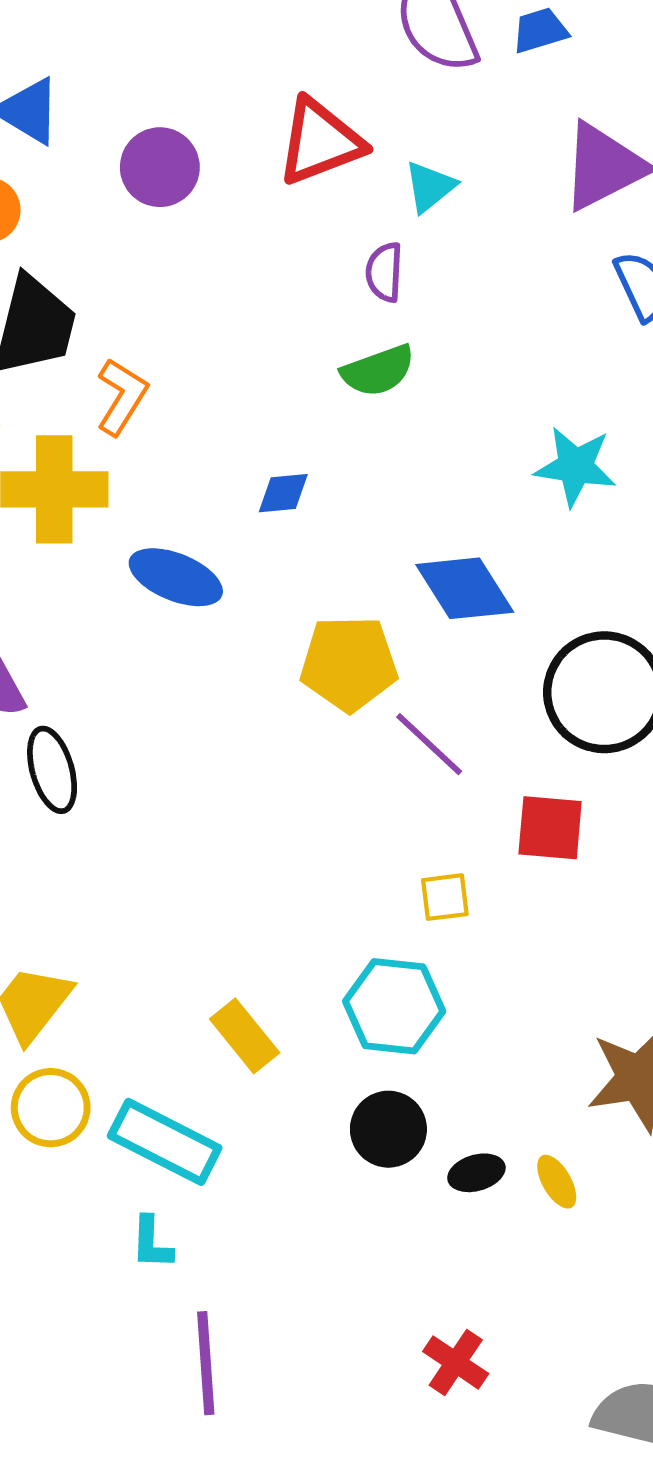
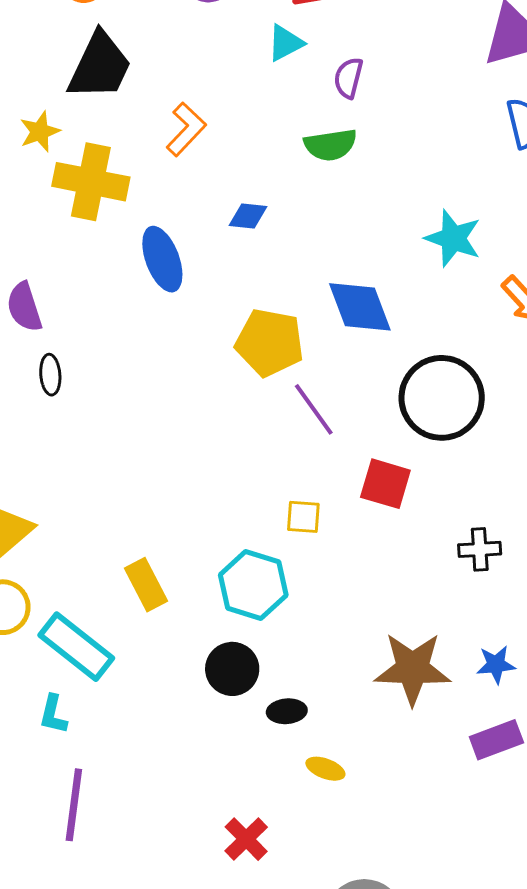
cyan triangle: (430, 187) -> (285, 43), moved
orange L-shape: (122, 397) -> (186, 129), moved
blue ellipse: (176, 577) -> (162, 259), turned 36
black ellipse: (52, 770) -> (50, 375), size x0.7
yellow ellipse: (557, 1182) -> (325, 769), moved, turned -51

